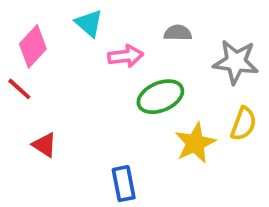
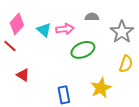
cyan triangle: (89, 23) -> (44, 30), moved
gray star: (236, 62) -> (122, 32), turned 30
yellow star: (195, 143) -> (101, 88), moved

